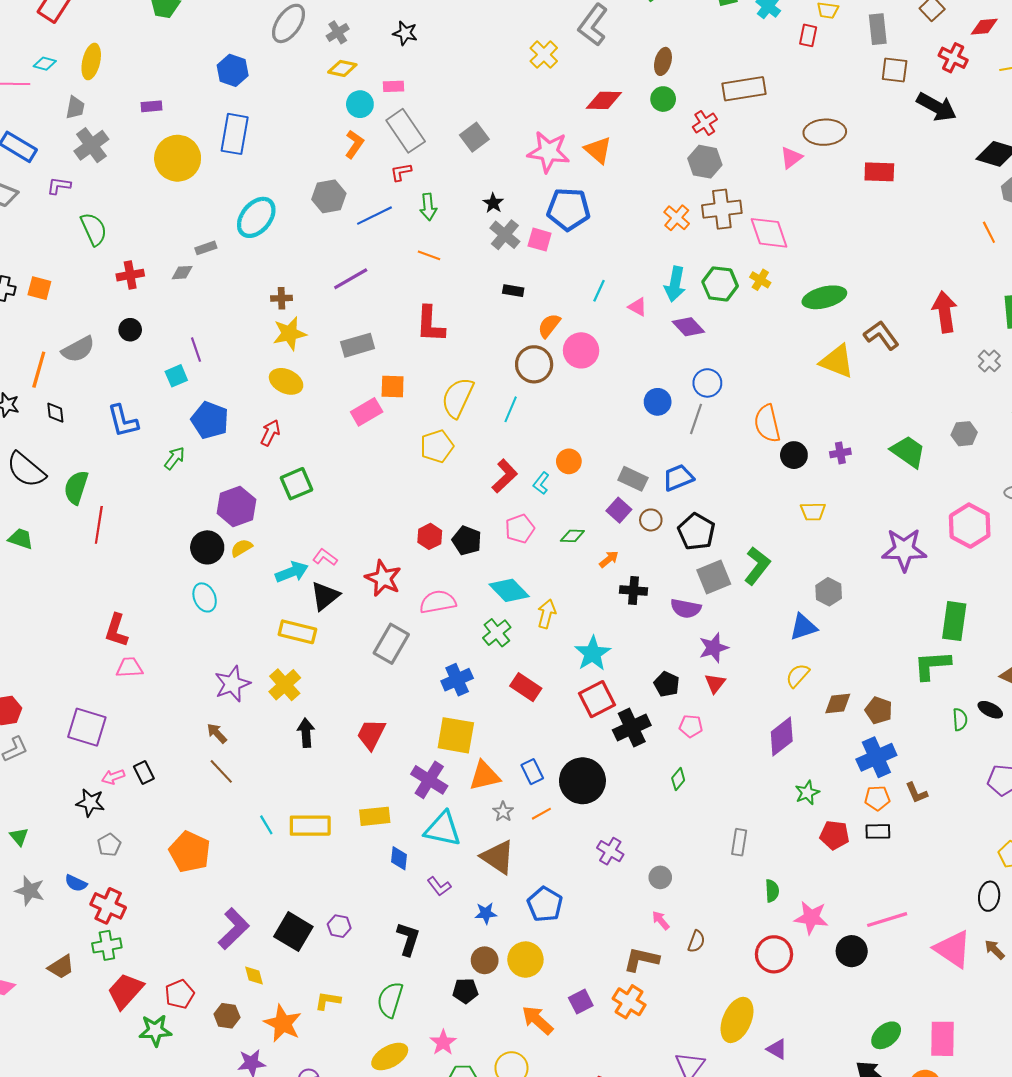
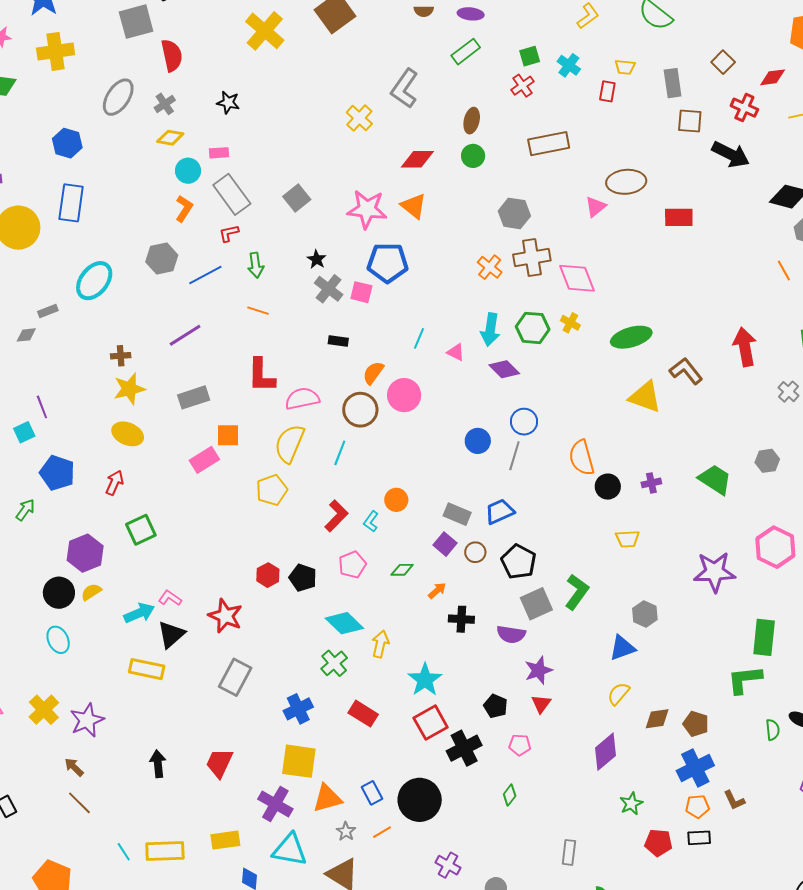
red cross: (705, 123) -> (523, 86), moved
pink semicircle: (438, 602) -> (302, 399), moved
yellow cross: (285, 685) -> (44, 710), moved

